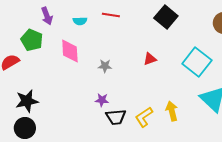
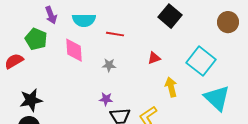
red line: (111, 15) -> (115, 34), moved
cyan semicircle: (80, 21) -> (84, 20), size x1.6
yellow arrow: (172, 111) -> (171, 87), moved

